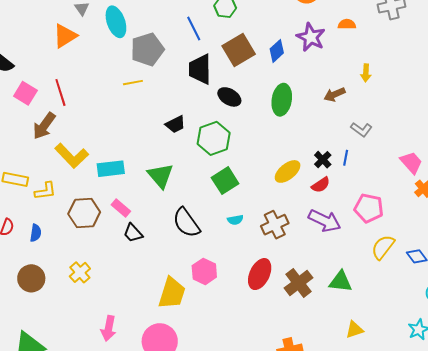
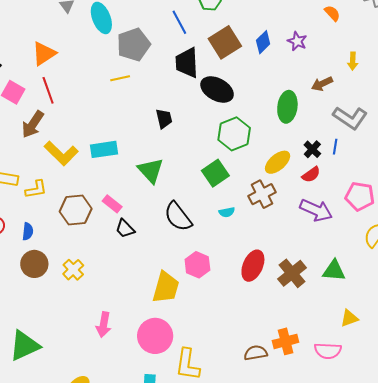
orange semicircle: (347, 24) -> (332, 13), turned 48
orange triangle: (65, 36) -> (44, 54), moved
purple star: (311, 37) -> (297, 41), moved, size x0.7
black ellipse: (229, 97) -> (217, 89), size x1.4
green ellipse: (282, 100) -> (287, 107), moved
black trapezoid: (175, 124) -> (164, 119), turned -75
gray L-shape: (361, 129) -> (350, 118), size x1.6
green hexagon: (214, 138) -> (234, 134), moved
cyan rectangle: (111, 169) -> (104, 149), moved
brown cross: (275, 225) -> (262, 194), moved
brown circle: (31, 278) -> (34, 264), moved

